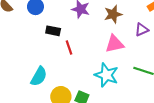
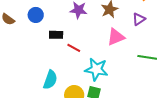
red line: (69, 48) -> (74, 48), turned -32
cyan star: (106, 75) -> (96, 69), moved

